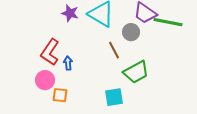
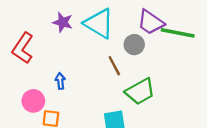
red L-shape: (50, 52) -> (23, 48), moved

